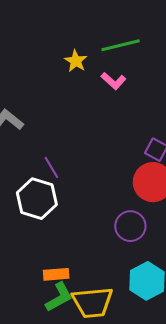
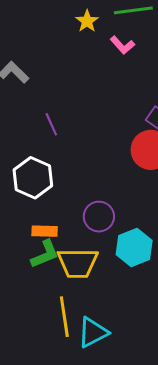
white hexagon: (37, 199) -> (33, 178), moved
purple circle: (130, 226) -> (99, 217), moved

